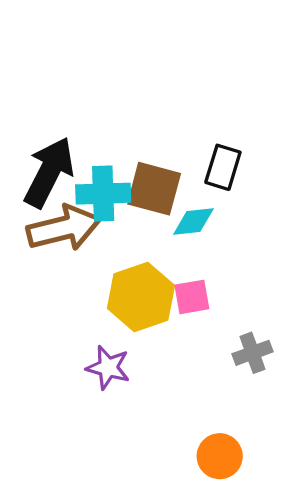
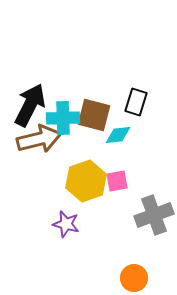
gray cross: (252, 353) -> (154, 215), size x1.6

